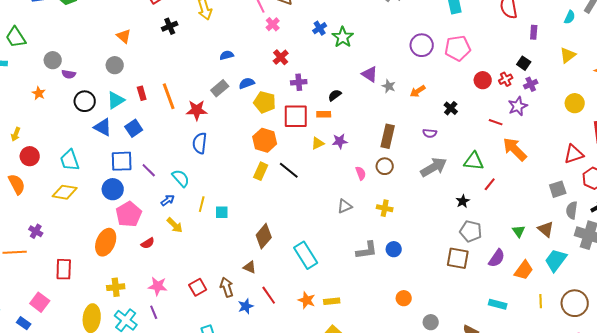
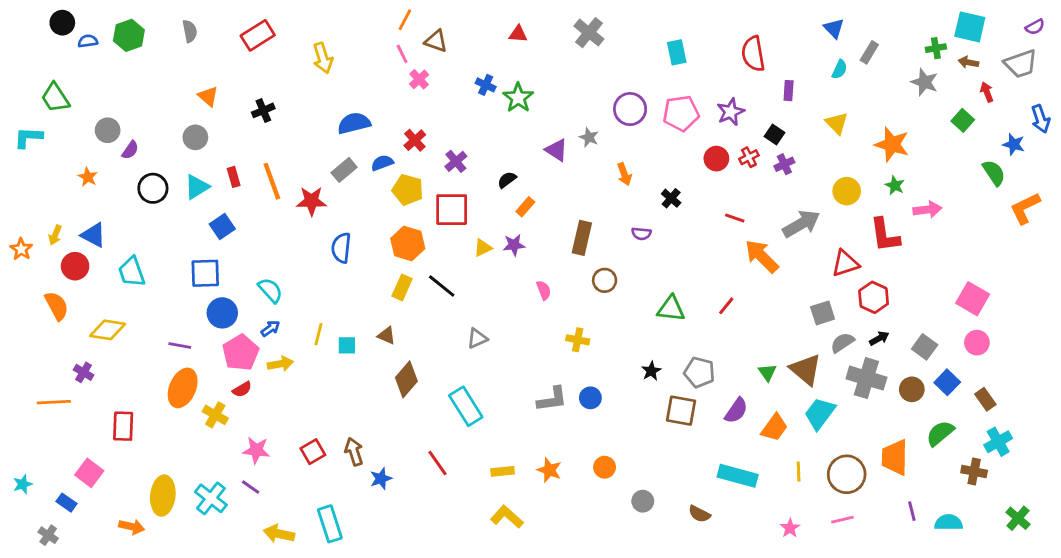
black cross: (170, 26) -> (263, 110), moved
blue cross: (320, 28) -> (486, 85), turned -32
blue semicircle: (227, 55) -> (354, 123), size x1.6
yellow triangle: (568, 55) -> (837, 123), turned -36
red cross: (281, 57) -> (415, 140), moved
purple semicircle: (69, 74) -> (130, 150), turned -64
purple cross: (299, 82) -> (456, 161), turned -35
gray star: (389, 86) -> (589, 137), moved
orange arrow: (418, 91) -> (624, 174), turned -77
purple star: (518, 106) -> (731, 112), moved
orange rectangle: (324, 114) -> (525, 207), moved, turned -48
blue triangle: (103, 127) -> (93, 235), moved
blue semicircle: (200, 143) -> (341, 248), moved
green triangle: (474, 161) -> (671, 309), moved
brown circle: (385, 166) -> (605, 280), moved
gray arrow: (434, 167) -> (801, 224), moved
purple line: (149, 170) -> (180, 345), moved, turned -35
cyan semicircle: (181, 178) -> (270, 290), moved
blue circle: (113, 189) -> (222, 313), moved
yellow diamond: (65, 192) -> (108, 330), moved
black star: (463, 201) -> (651, 371), moved
gray triangle: (345, 206) -> (477, 338), moved
gray semicircle: (572, 210) -> (842, 343), turned 48
pink pentagon: (129, 214) -> (241, 353), moved
yellow arrow: (175, 225) -> (280, 364), turned -54
brown triangle: (546, 229) -> (806, 370), size x1.4
brown triangle: (250, 267) -> (387, 336), moved
yellow cross: (116, 287) -> (215, 415), moved, turned 36
red line: (269, 295) -> (437, 463), moved
orange star: (307, 300) -> (549, 470), moved
cyan rectangle: (498, 304) -> (738, 476), size x1.5
purple line: (154, 312) -> (251, 487), turned -32

